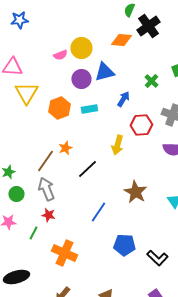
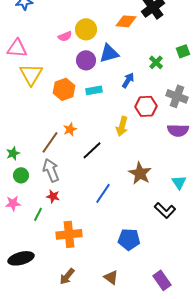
blue pentagon: (124, 245) -> (129, 239), moved
orange cross: (64, 253) -> (69, 234), turned -30
black L-shape: (157, 258) -> (165, 210), moved

